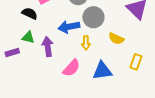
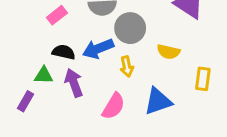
black semicircle: (30, 13) -> (64, 52), moved
purple rectangle: (12, 52) -> (25, 101), turned -32

